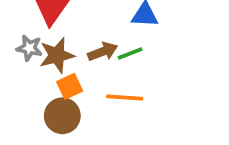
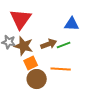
brown star: (57, 55) -> (24, 46), turned 30
brown circle: (62, 116) -> (37, 79), moved

